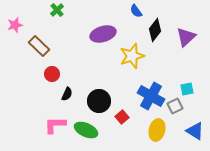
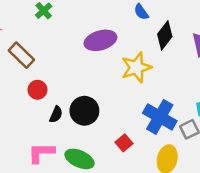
black circle: (99, 101) -> (84, 111), moved

